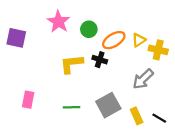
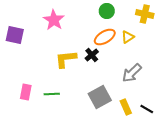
green circle: (89, 29) -> (107, 11), moved
yellow cross: (158, 50) -> (145, 14), moved
black cross: (100, 60) -> (92, 55), turned 32
green line: (72, 107) -> (52, 94), moved

